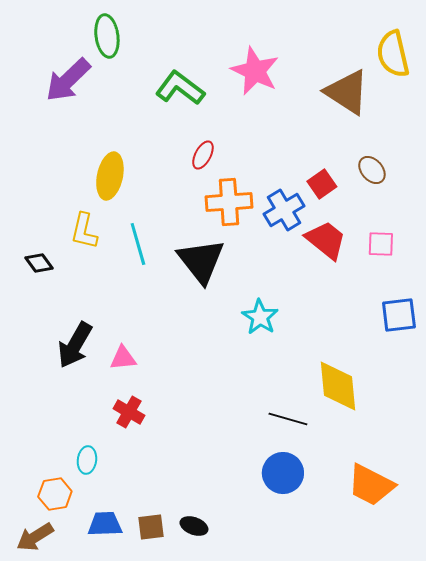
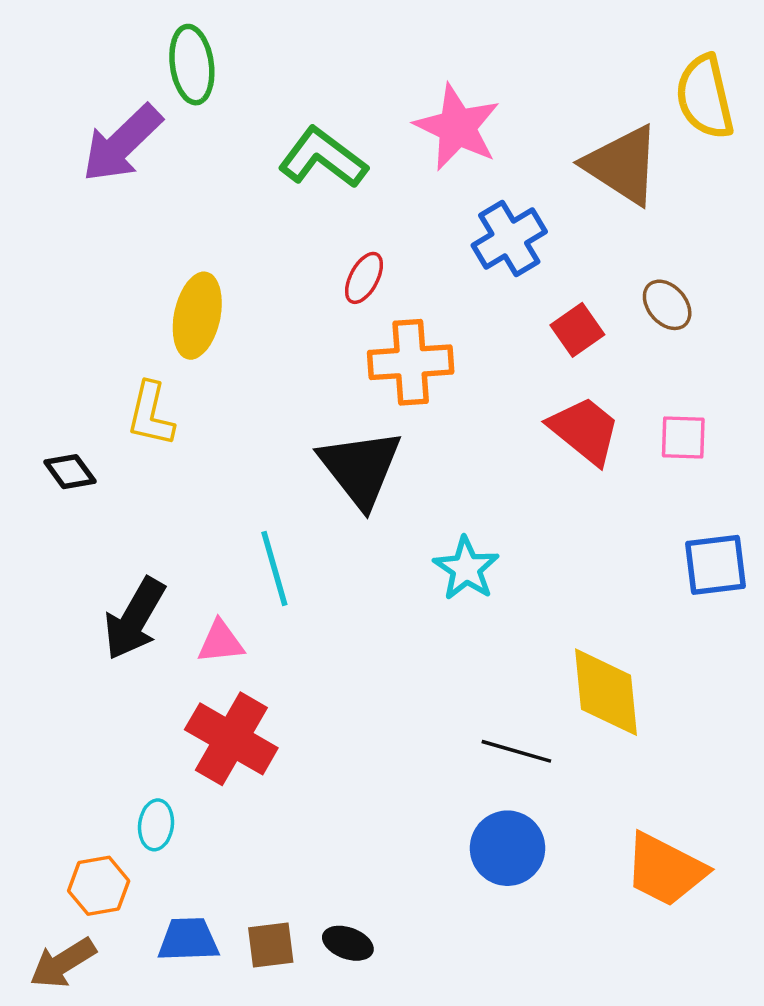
blue cross: (284, 210) -> (509, 239), moved
cyan line: (138, 244) -> (274, 568), moved
red cross: (129, 412) -> (231, 739), size x1.6

